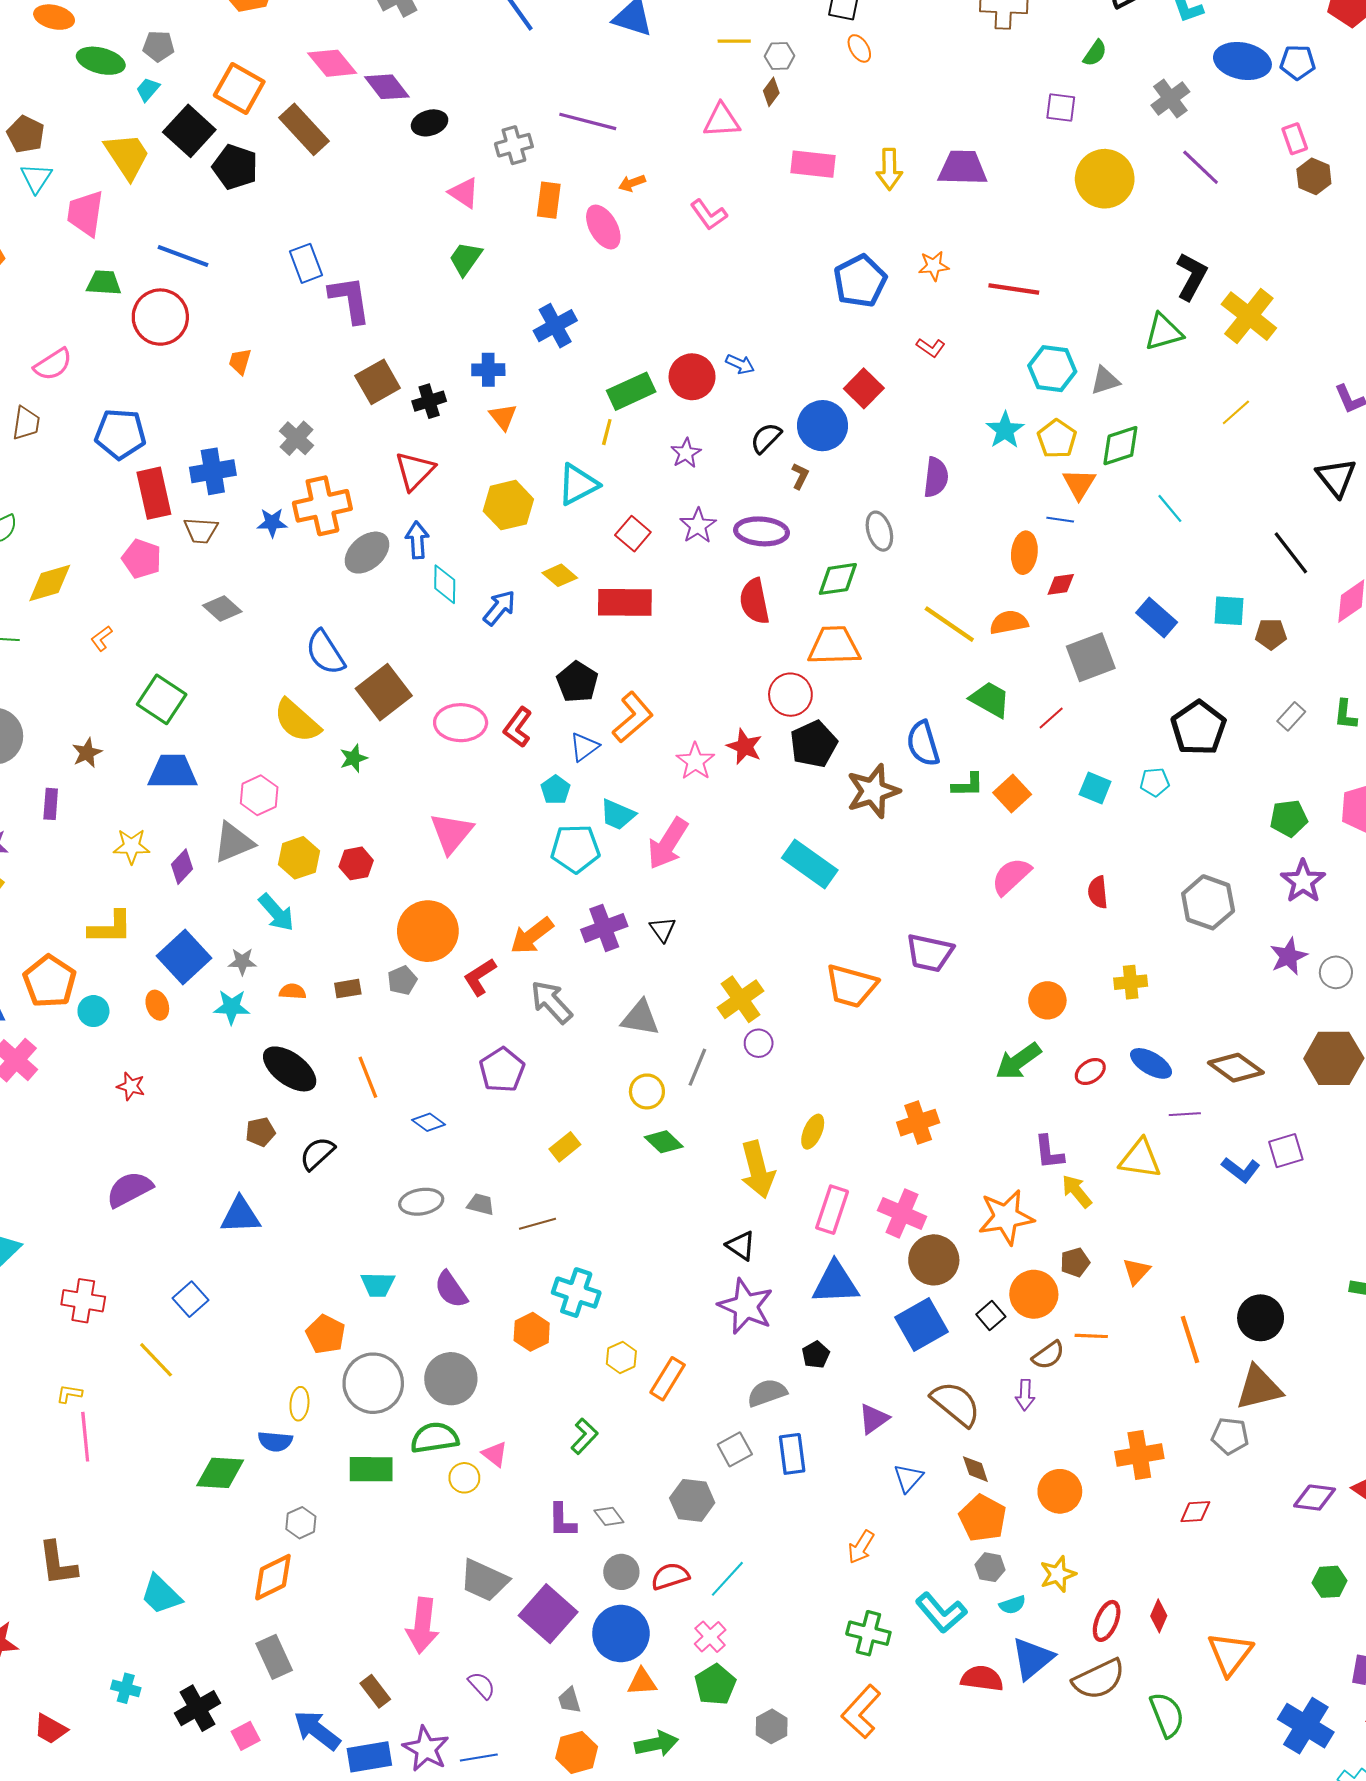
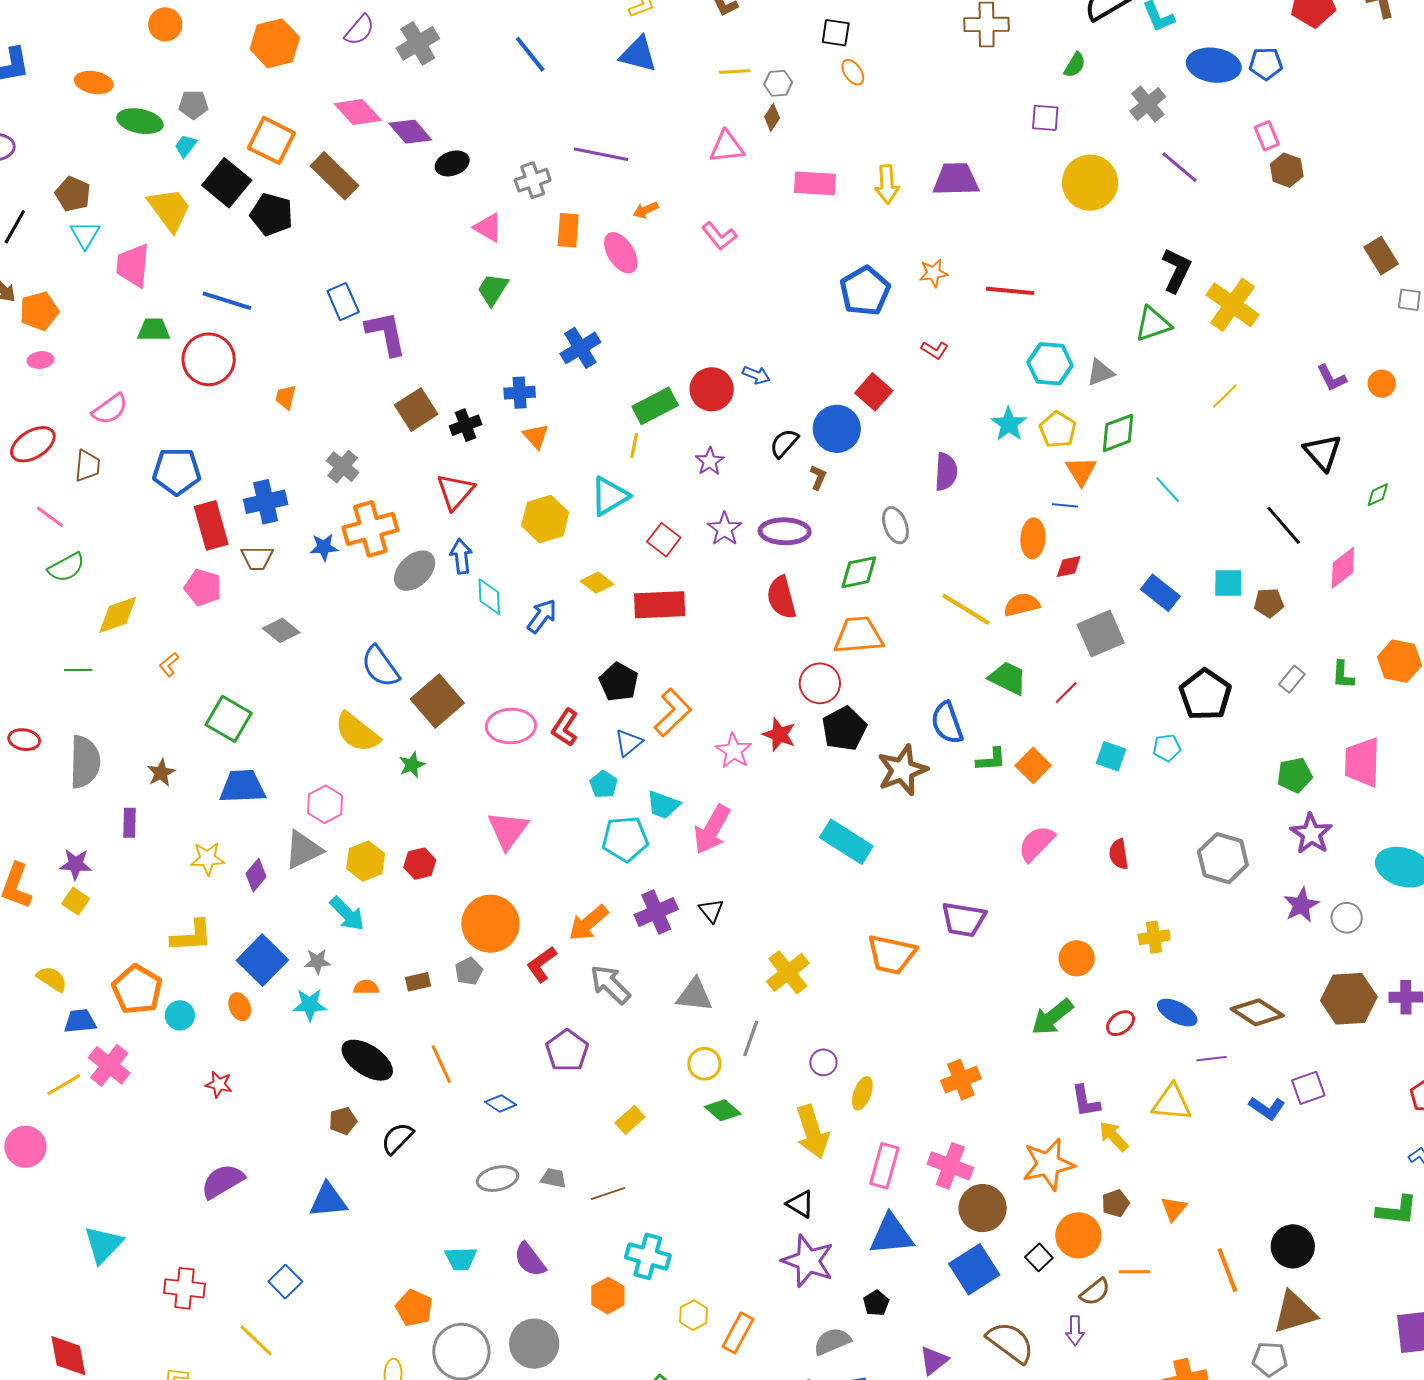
purple circle: (759, 1043) -> (823, 1062), moved

